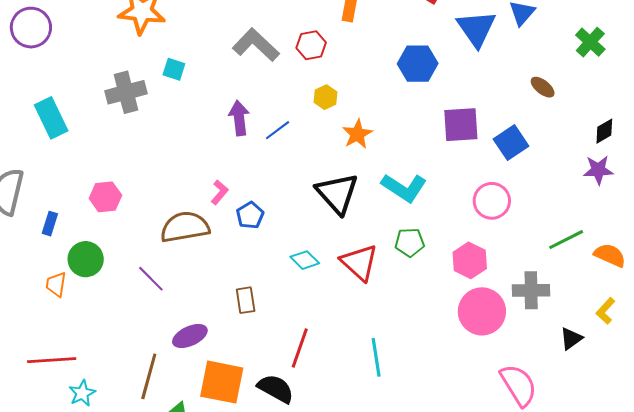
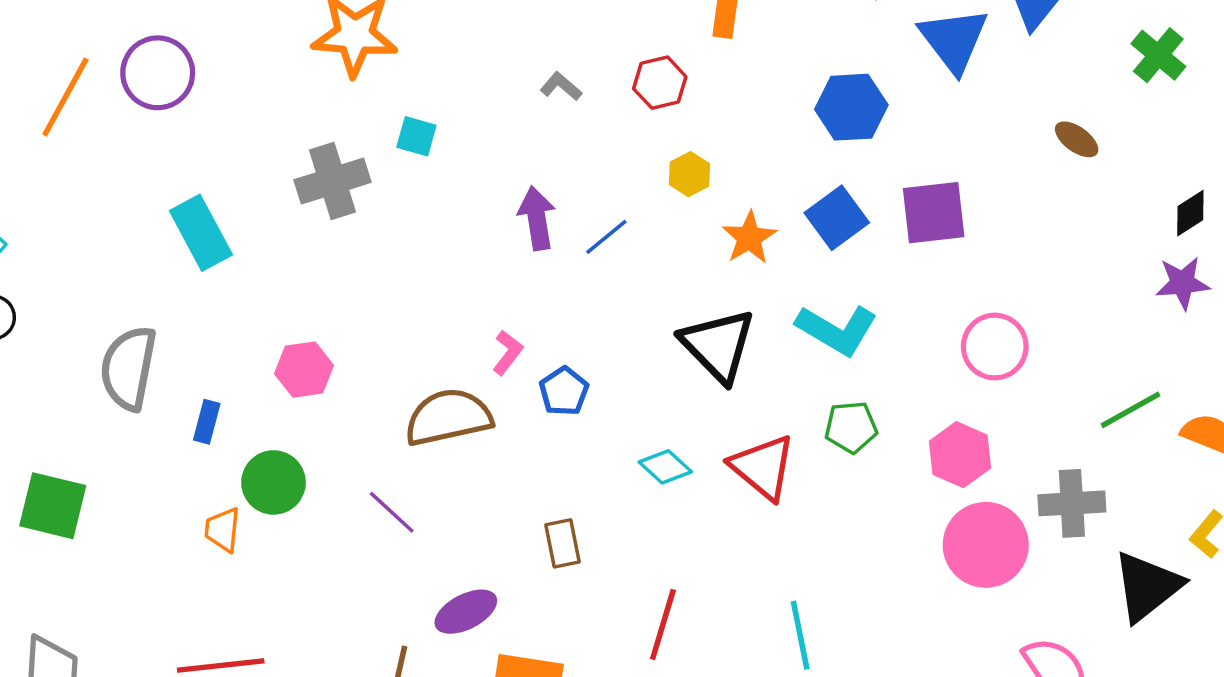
gray L-shape: (256, 45) -> (561, 86), size x0.5
blue square: (511, 143) -> (837, 218), moved
black triangle: (571, 339) -> (1147, 586), size x1.8

